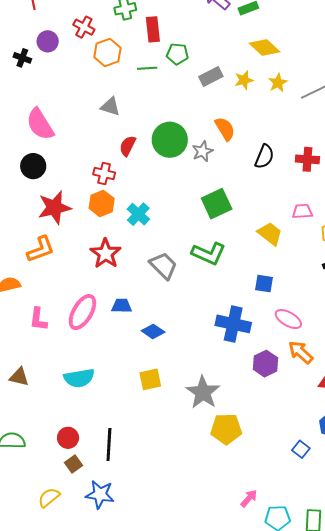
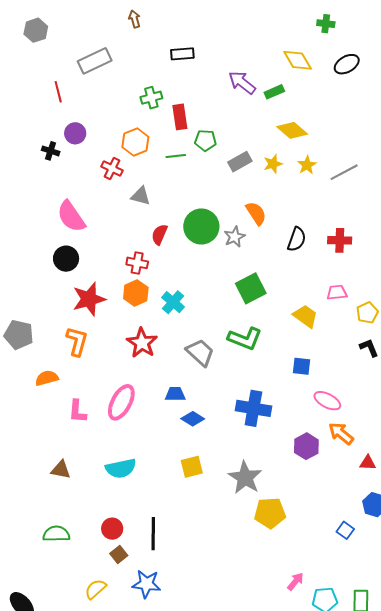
red cross: (84, 27) -> (112, 169), moved
orange L-shape: (41, 249) -> (77, 341), turned -52
blue trapezoid: (122, 306) -> (175, 394), moved
blue cross: (233, 324) -> (253, 408), moved

